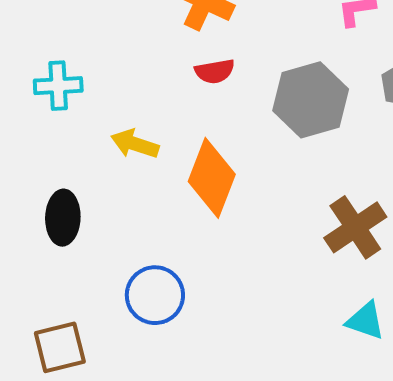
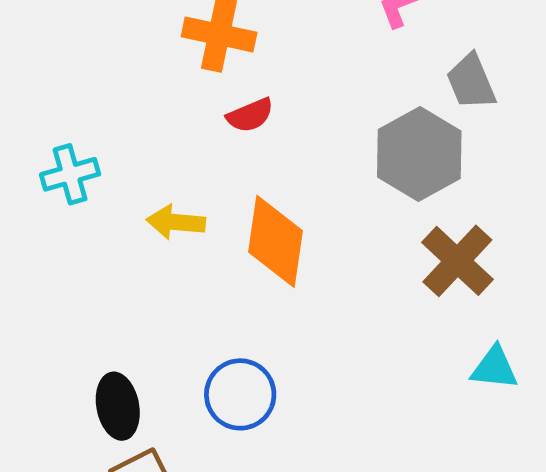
gray hexagon: (311, 100) -> (419, 154), moved
black ellipse: (63, 218) -> (118, 406), moved

